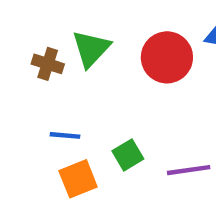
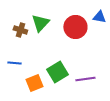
blue line: (65, 135) -> (14, 63), moved
green square: (128, 155) -> (57, 72), size x1.5

